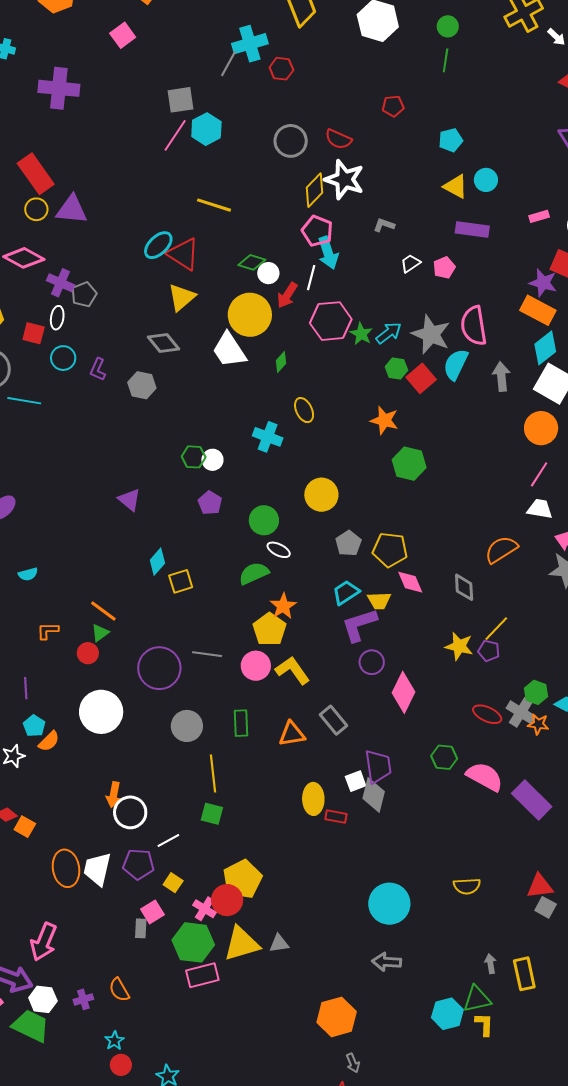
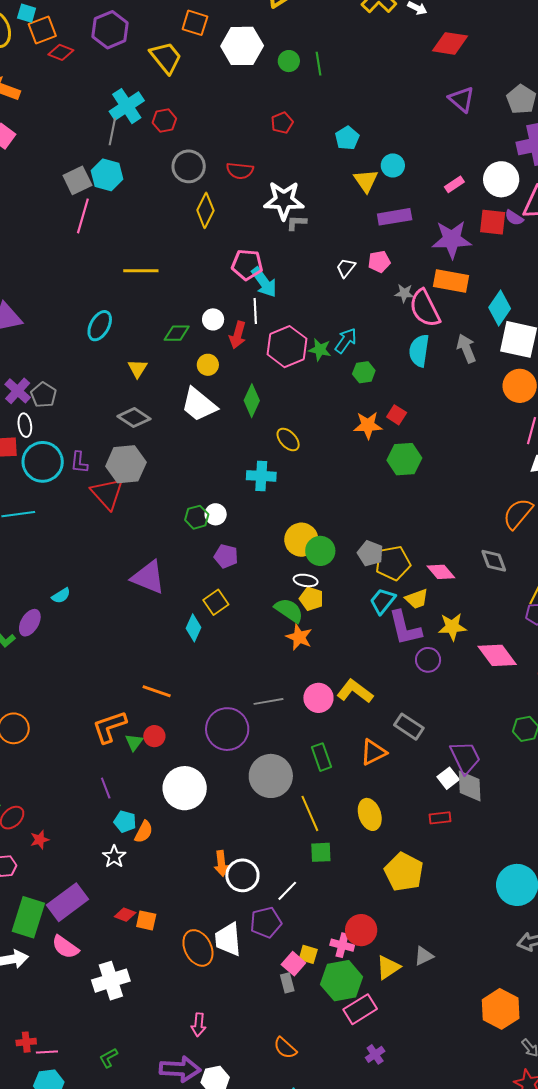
green circle: (448, 26) -> (289, 61), moved
cyan hexagon: (206, 129) -> (107, 175), moved
gray circle: (291, 141) -> (189, 166), moved
white star: (344, 180) -> (284, 200), moved
yellow triangle: (456, 186) -> (366, 181), turned 44
yellow diamond: (314, 190) -> (205, 210), moved
gray L-shape: (384, 225) -> (296, 223), moved
red triangle: (183, 254) -> (107, 493), moved, turned 33
green diamond: (252, 262) -> (177, 333), moved
pink pentagon: (444, 268) -> (379, 262), turned 30
purple cross: (61, 283) -> (18, 391), turned 36
purple star: (543, 283) -> (452, 239), moved, size x1.4
yellow triangle: (182, 297) -> (138, 368), size x0.7
orange rectangle: (538, 310) -> (451, 281), moved
yellow circle: (250, 315) -> (208, 365), size x0.5
gray star: (431, 334) -> (404, 293), moved, size x0.5
cyan circle: (63, 358) -> (43, 462), size x1.6
green diamond: (281, 362) -> (252, 401), size x1.5
red square: (421, 378) -> (397, 415), moved, size x0.7
gray hexagon: (142, 385) -> (126, 464), size x1.4
yellow circle: (321, 495) -> (301, 540), moved
purple triangle: (129, 500) -> (148, 577), size x1.5
green circle: (264, 520) -> (320, 551), moved
yellow pentagon: (390, 550) -> (393, 563), moved
green semicircle: (254, 573) -> (289, 610), turned 76
cyan semicircle: (28, 574) -> (61, 596), moved
yellow square: (181, 581) -> (216, 602), moved
orange star: (283, 606) -> (299, 637), moved
purple L-shape: (359, 625) -> (405, 628), turned -69
yellow pentagon: (269, 629) -> (311, 599), moved, size x0.7
orange L-shape: (48, 631) -> (109, 727), size x1.6
green triangle: (100, 633) -> (134, 742), moved
yellow star: (459, 646) -> (452, 627), moved
pink diamond: (403, 692) -> (497, 655), moved, turned -45
gray circle: (187, 726) -> (271, 776), size x1.4
yellow ellipse: (313, 799) -> (370, 814), moved
yellow pentagon: (242, 879) -> (404, 872), moved
yellow square: (173, 883) -> (308, 954), moved
pink arrow: (44, 942) -> (199, 1025), size x0.6
yellow triangle: (242, 944) -> (388, 967), size x0.7
purple cross: (83, 999) -> (375, 1054), moved

